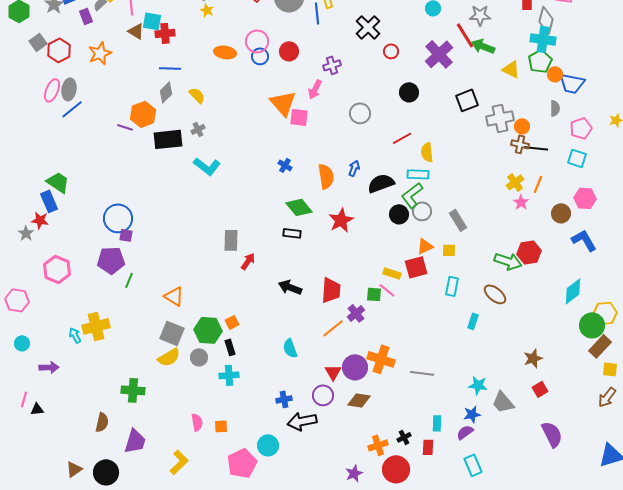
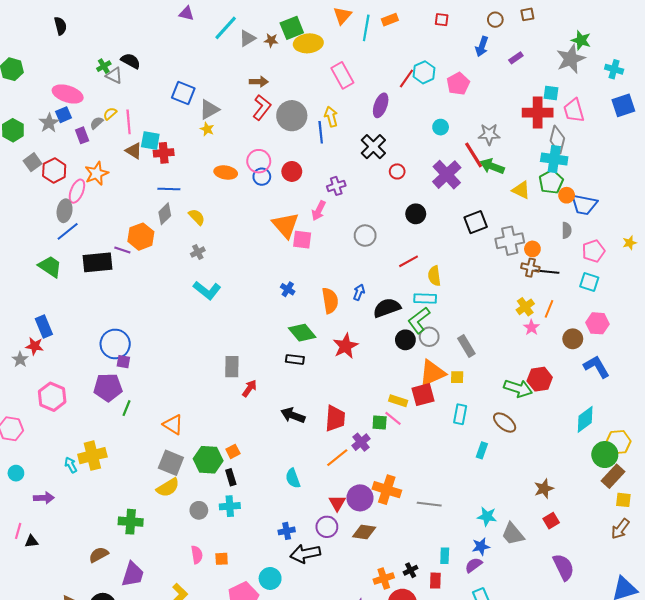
pink ellipse: (52, 90) -> (77, 191), moved
black rectangle: (168, 139) -> (98, 262), moved
green trapezoid: (58, 182) -> (50, 267), moved
orange triangle: (425, 246) -> (432, 373), size x1.6
gray circle: (199, 357) -> (199, 510), moved
brown semicircle: (102, 422) -> (99, 555), turned -132

